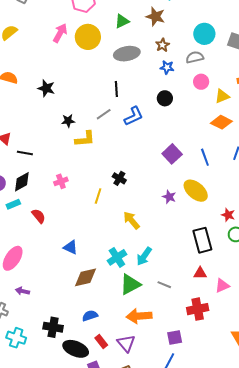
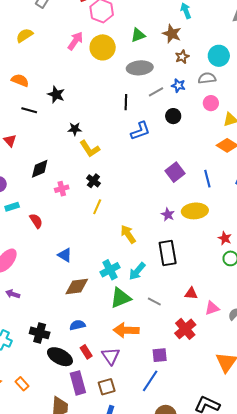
brown star: (162, 45) -> (182, 57), moved
gray line: (104, 114) -> (156, 92), moved
yellow L-shape: (85, 139) -> (90, 149), turned 55
black line: (25, 153) -> (29, 110), moved
black cross: (119, 178) -> (93, 181), moved
black diamond: (22, 182) -> (40, 169), moved
yellow ellipse: (196, 191) -> (195, 211), turned -50
black rectangle: (202, 240) -> (168, 253), moved
red cross: (198, 309) -> (185, 329), turned -35

